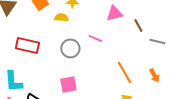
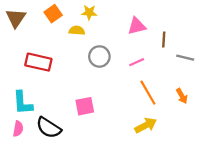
brown line: (138, 25) -> (164, 40), turned 32
pink line: (95, 38) -> (137, 62), moved, turned -48
gray circle: (70, 48) -> (99, 56), moved

